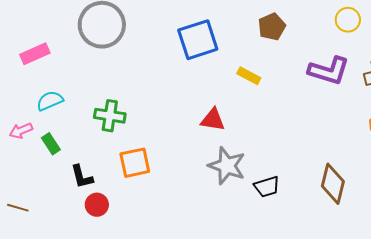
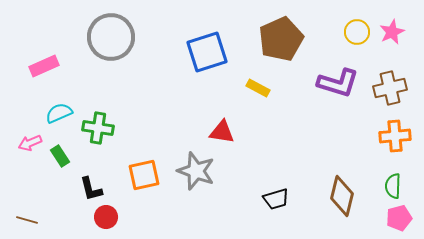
brown pentagon: (272, 27) -> (281, 39), size x1.6
green cross: (110, 116) -> (98, 128), moved
gray star: (227, 166) -> (196, 171), moved

